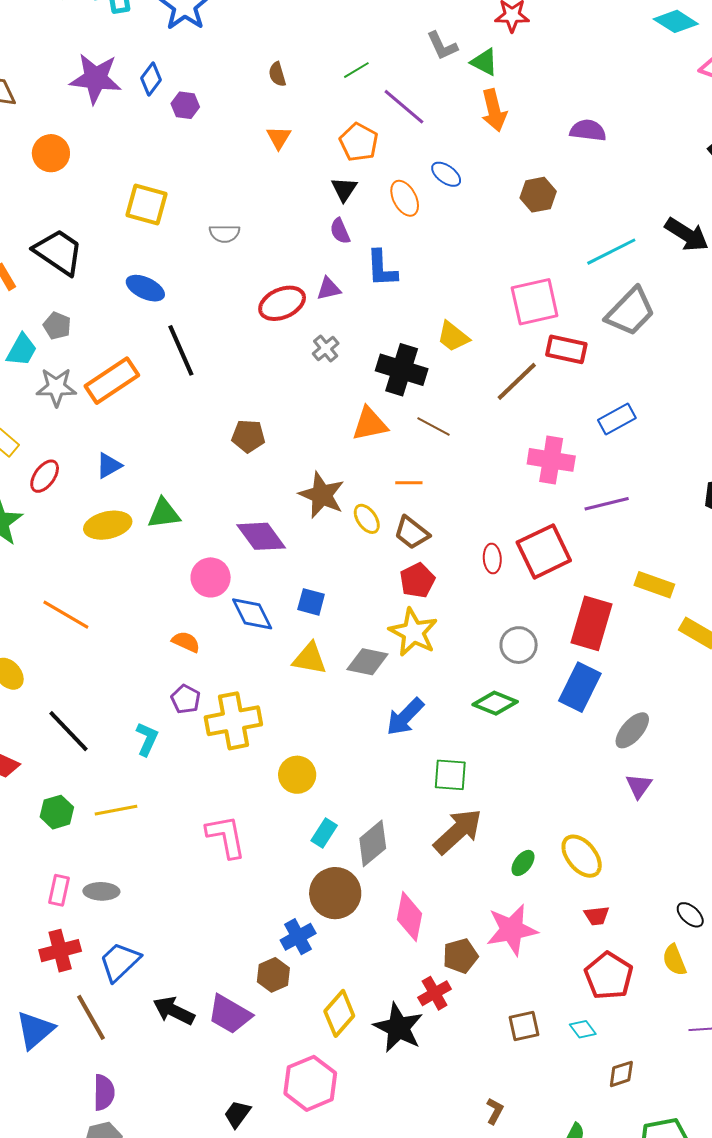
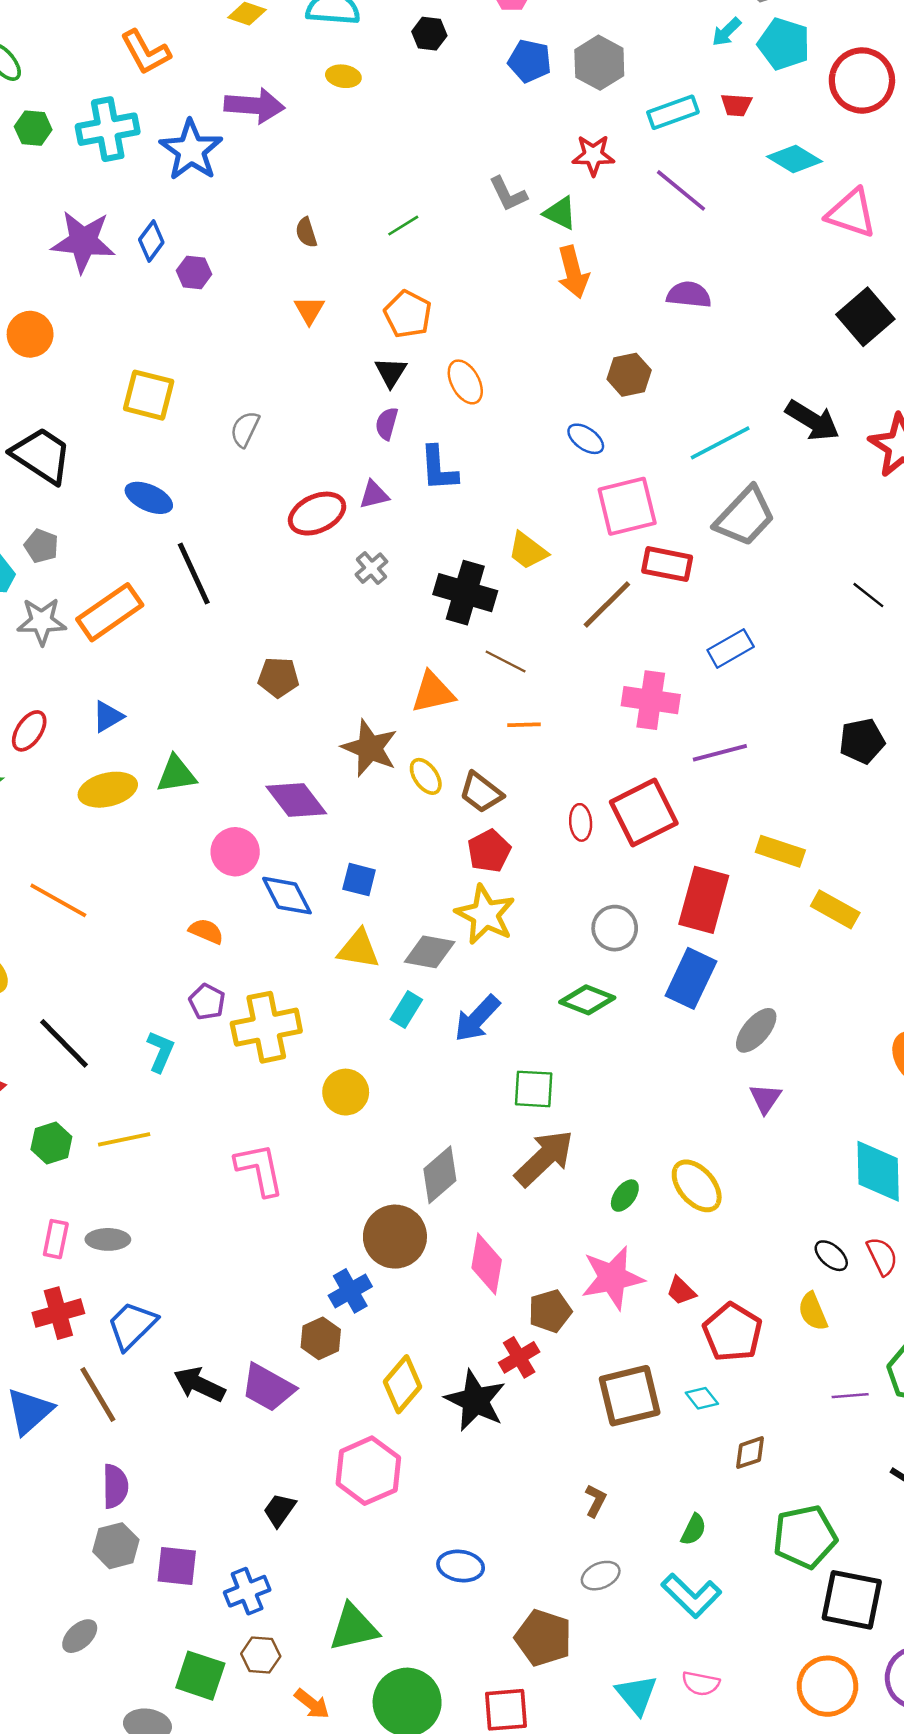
purple line: (404, 107) -> (681, 190), moved
blue ellipse: (446, 174) -> (586, 439), moved
purple semicircle: (340, 231) -> (387, 424), turned 40
gray semicircle: (225, 234) -> (245, 429), turned 116
orange triangle: (370, 424) -> (433, 692), moved
orange line: (409, 483) -> (524, 725), moved
cyan rectangle: (324, 833) -> (406, 1010), moved
red trapezoid: (597, 916) -> (681, 1291), moved, turned 52
brown square: (524, 1026) -> (630, 1396), size x1.6

